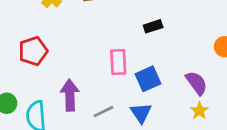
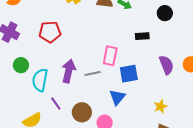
purple semicircle: (196, 83) -> (166, 65), moved
gray line: (104, 112) -> (92, 73), moved

